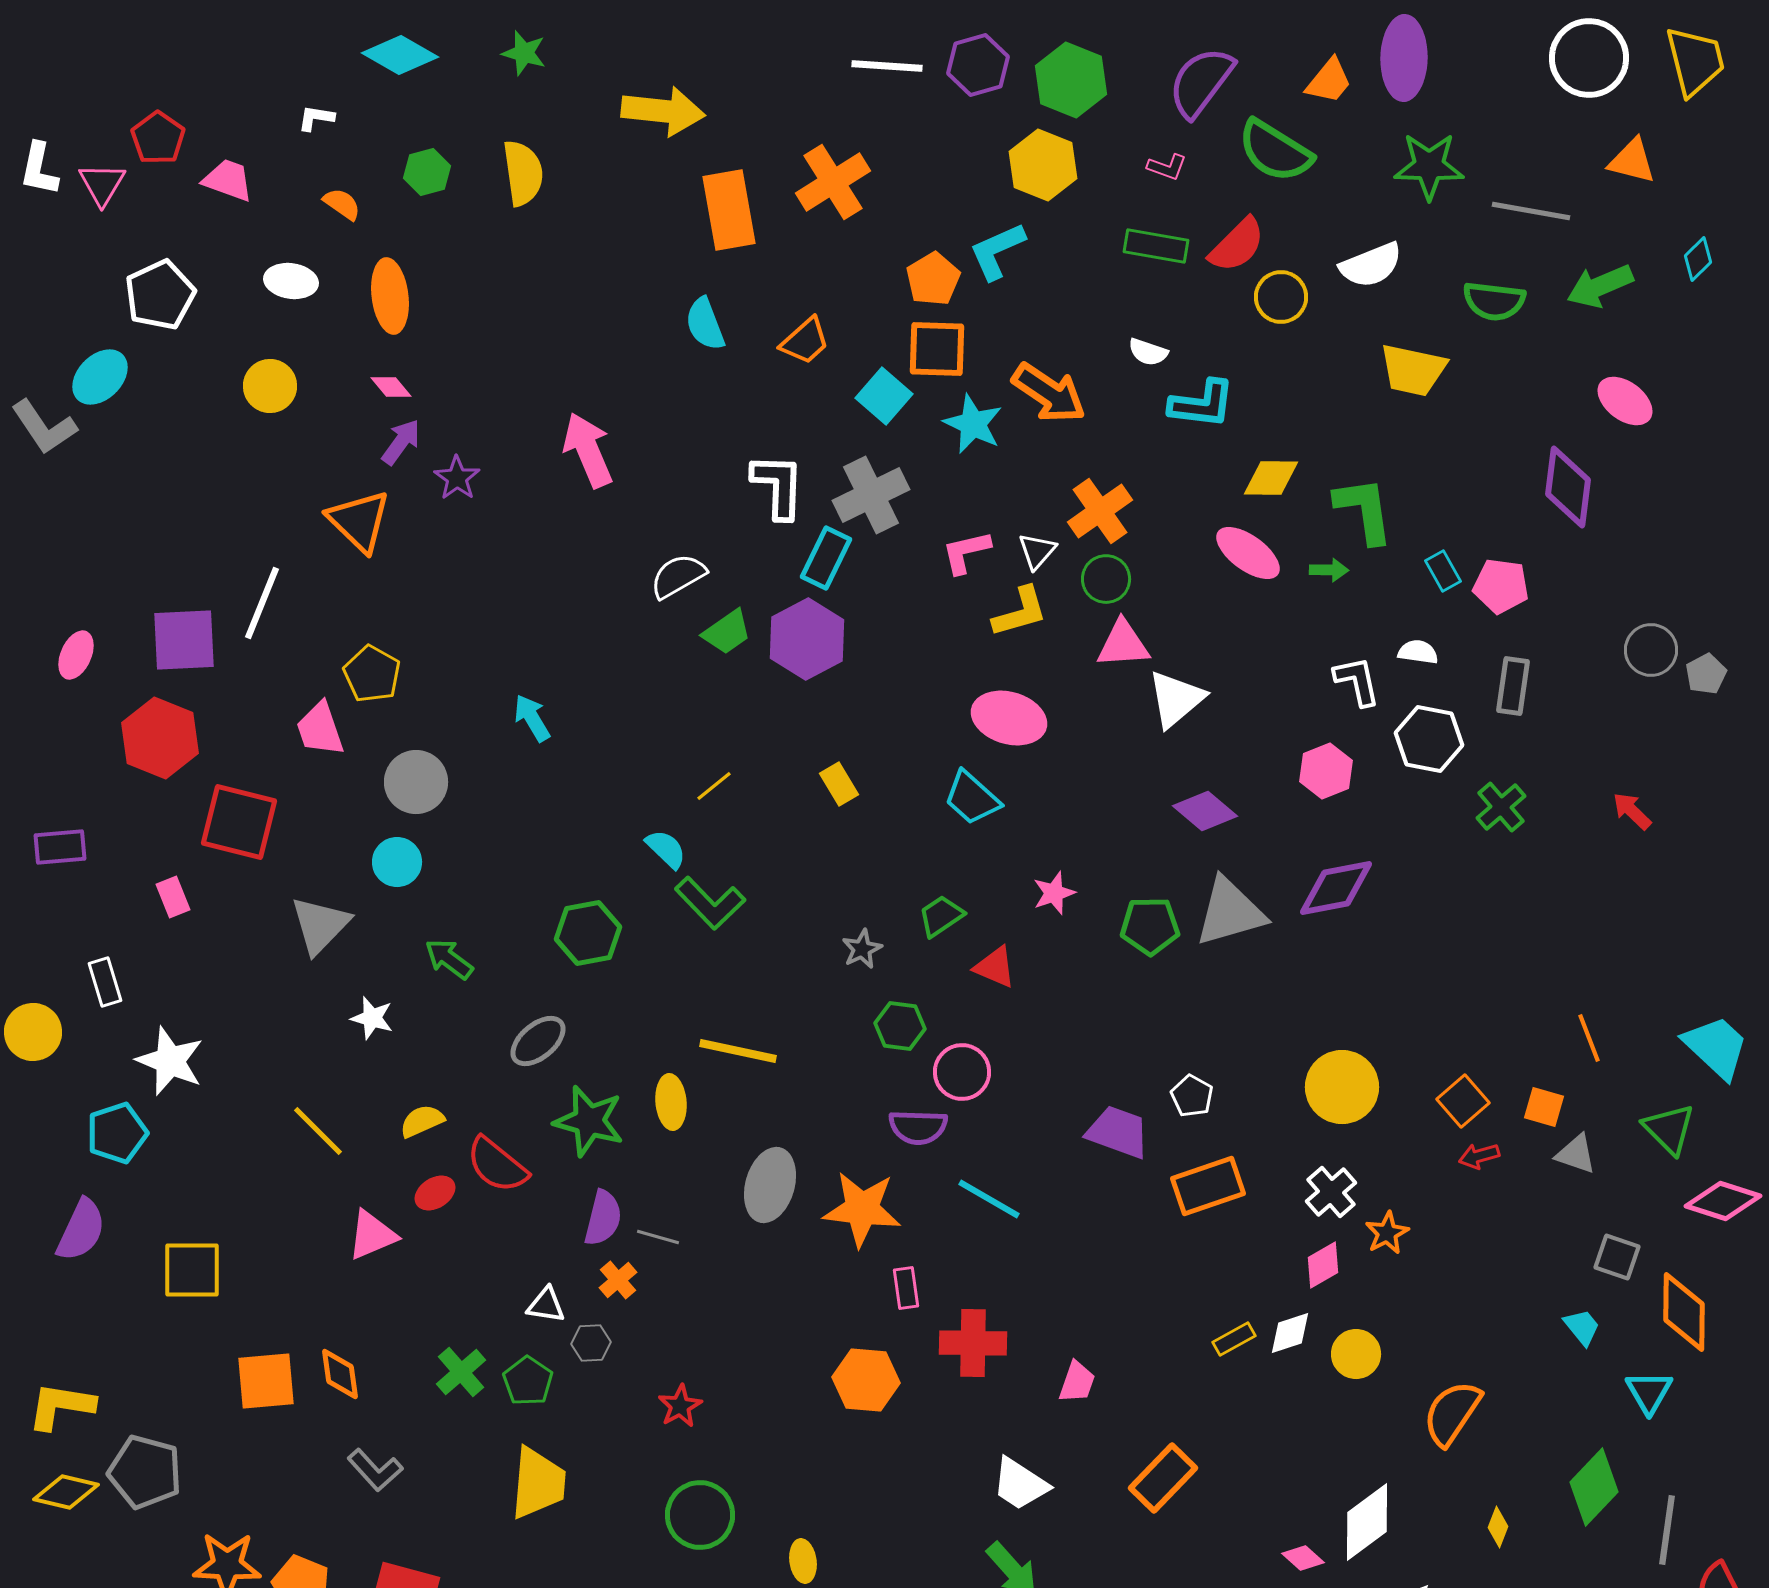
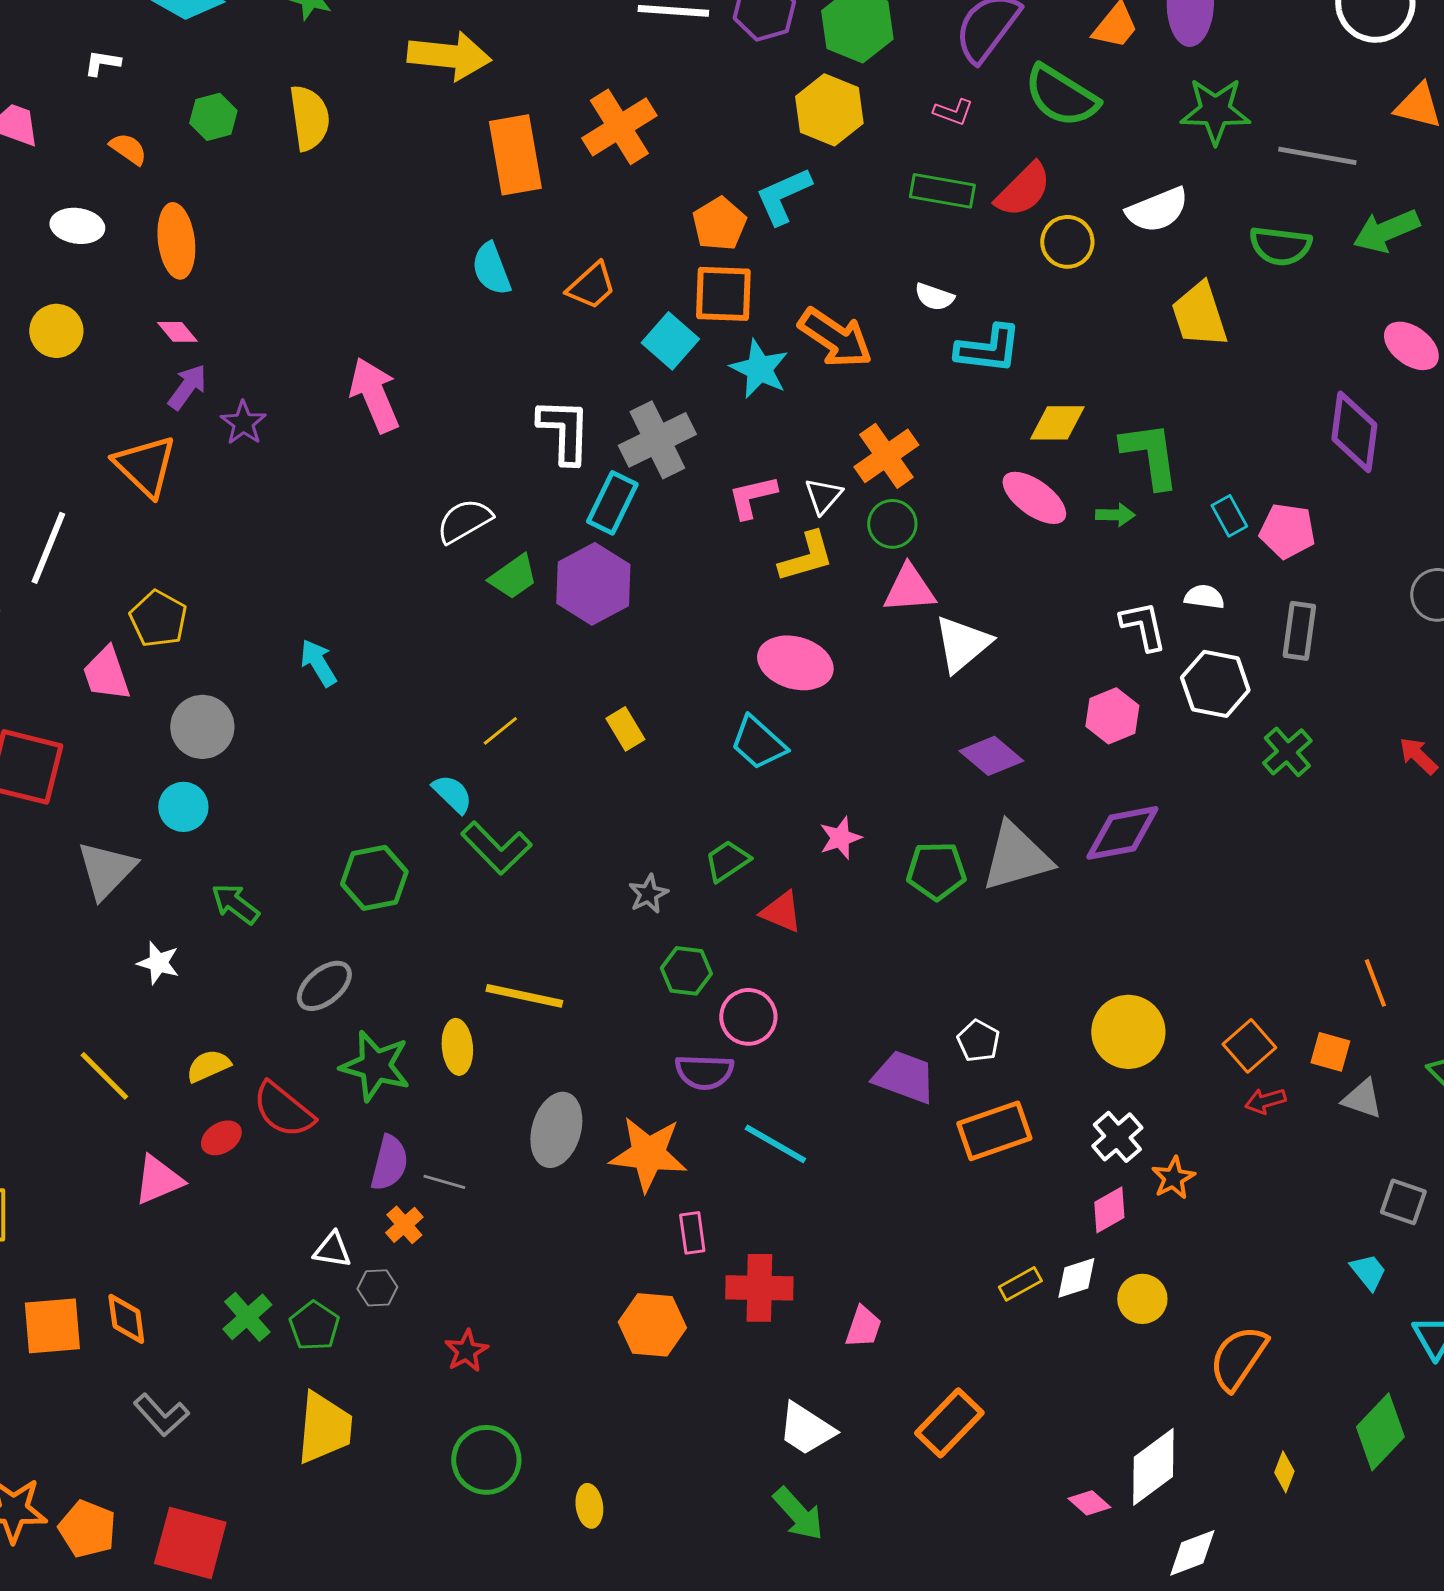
yellow trapezoid: (1413, 370) -> (1199, 315), turned 60

